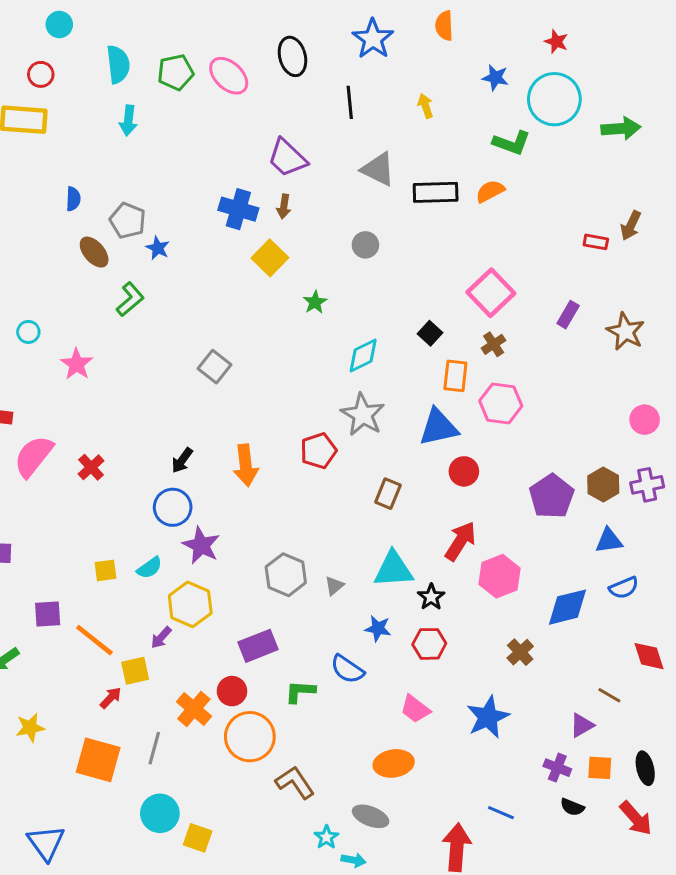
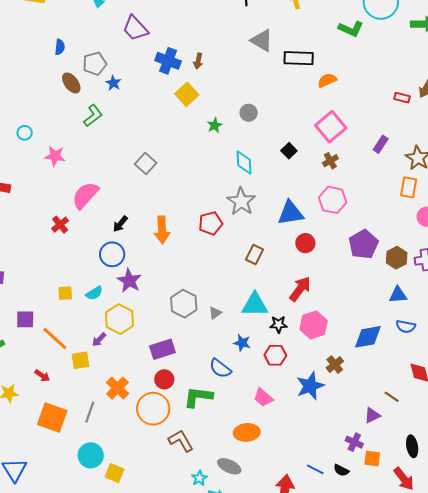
purple trapezoid: (287, 158) -> (135, 28), moved
orange semicircle: (490, 191) -> (327, 80), moved
gray pentagon: (128, 220) -> (95, 64), turned 30
gray circle: (365, 245) -> (249, 113), moved
cyan diamond: (363, 356) -> (244, 163), turned -70
pink star: (77, 364) -> (55, 156), turned -30
orange rectangle: (455, 376) -> (409, 187), moved
pink semicircle: (34, 456) -> (85, 195), moved
purple pentagon: (552, 496) -> (363, 244), moved
pink hexagon: (500, 576) -> (314, 325), moved
blue semicircle: (624, 588) -> (406, 327), turned 30
black star: (431, 597) -> (279, 324), turned 30
red circle: (232, 691) -> (164, 379), moved
green L-shape: (300, 692) -> (198, 397), moved, size x1.4
red arrow: (111, 698) -> (42, 376), moved, turned 77
blue star: (488, 717) -> (310, 386), moved
orange square: (600, 768) -> (372, 458), moved
black semicircle: (572, 807) -> (341, 470), moved

